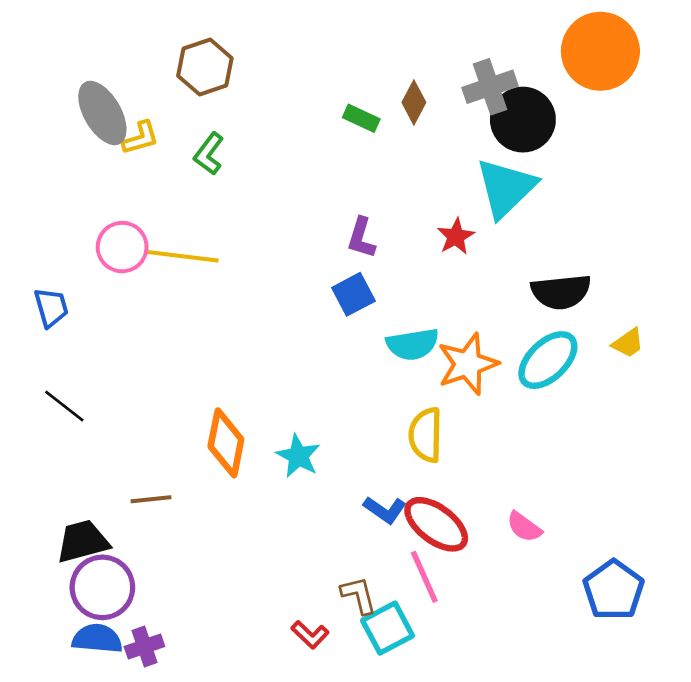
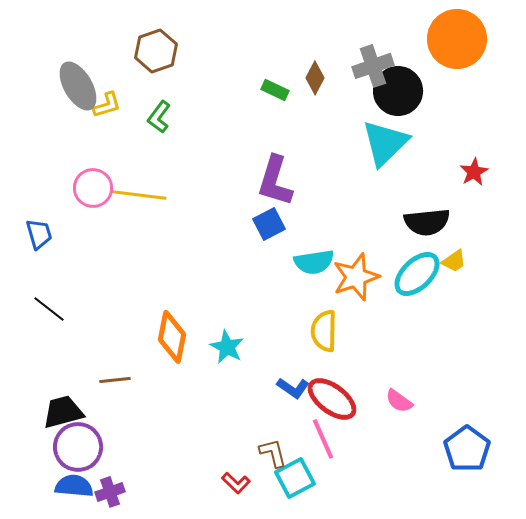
red star: (456, 237) -> (474, 172), moved
purple L-shape: (361, 238) -> (275, 181), size x1.6
yellow trapezoid: (628, 343) -> (454, 261), moved

